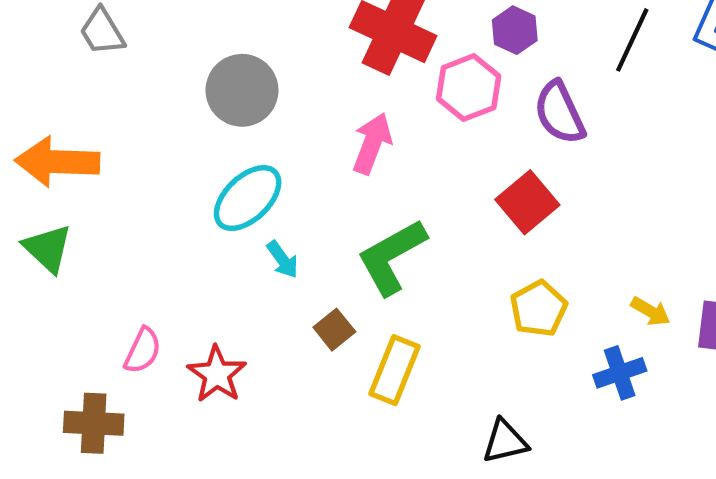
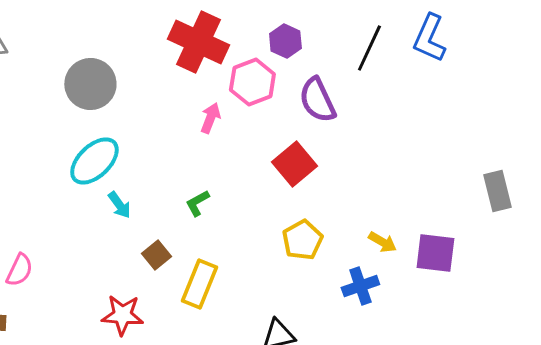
pink arrow: (372, 143) -> (210, 118), moved, size x0.7
green L-shape: (392, 257) -> (197, 203), size x0.5
red star: (217, 374) -> (122, 315), moved, turned -30

